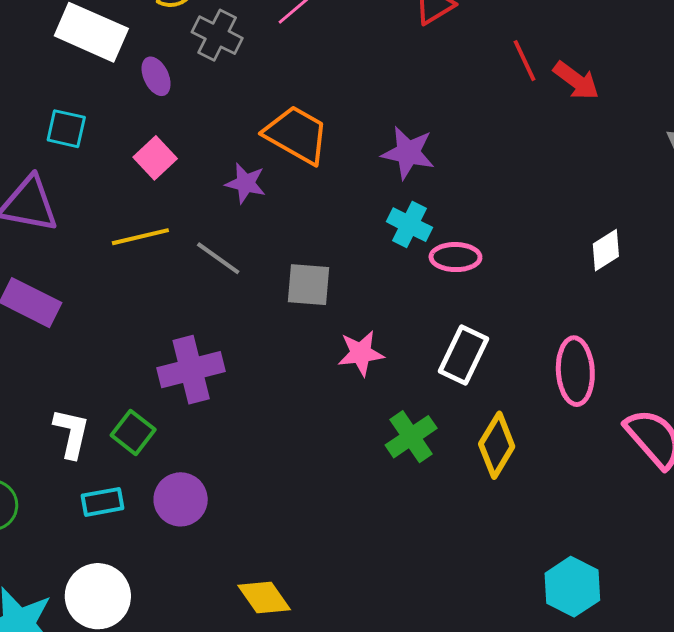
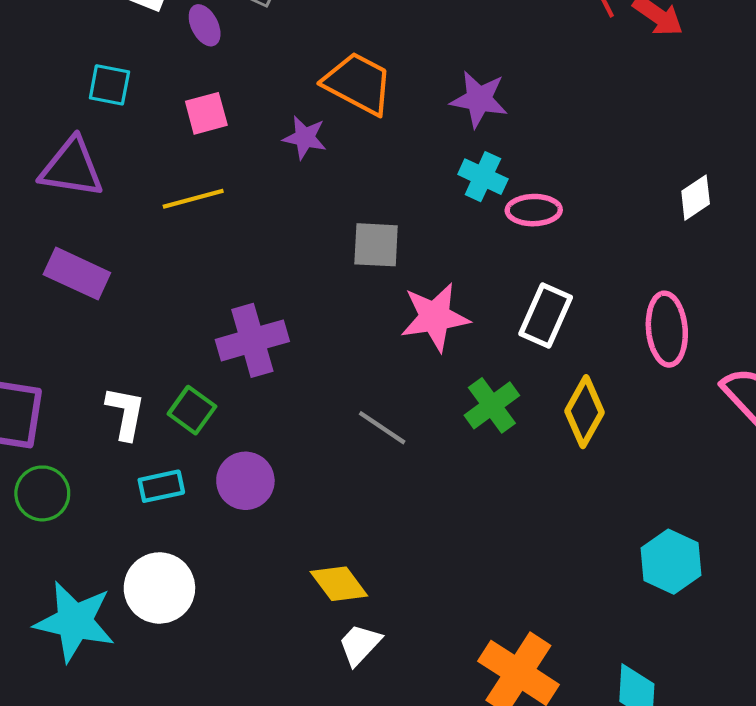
pink square: (155, 158) -> (206, 113), turned 30
gray line: (218, 258) -> (382, 428), moved
pink star: (361, 353) -> (435, 317), size x1.4

